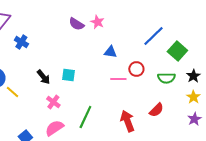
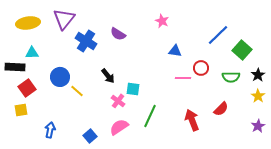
purple semicircle: (76, 24) -> (118, 34), moved
blue cross: (21, 42) -> (86, 41), size x1.5
cyan square: (68, 75) -> (133, 89), moved
purple star: (194, 119) -> (258, 126), moved

